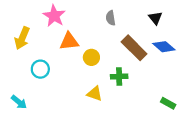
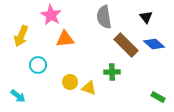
gray semicircle: (111, 18) -> (104, 17), size x1.6
yellow circle: (91, 57) -> (70, 82), moved

